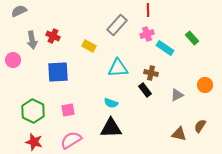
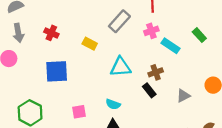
gray arrow: (32, 40) -> (18, 33), moved
brown cross: (151, 73) -> (156, 72), turned -32
pink square: (68, 110) -> (79, 112), moved

